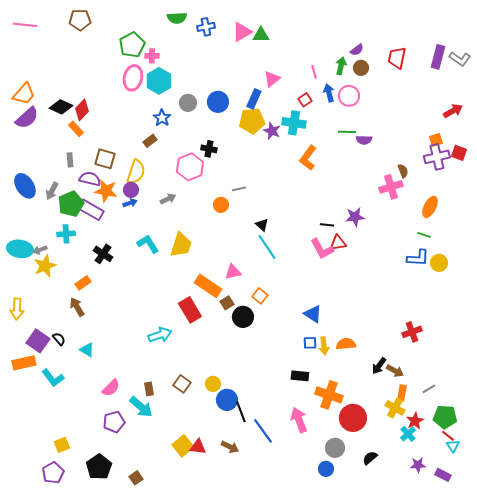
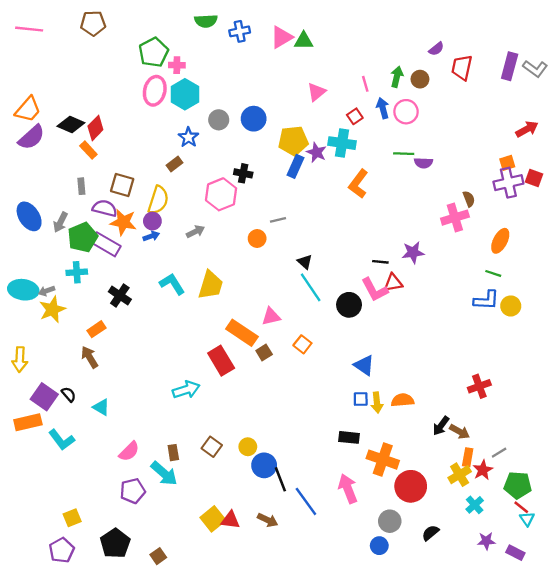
purple semicircle: (357, 50) -> (436, 49), moved
blue rectangle: (254, 99) -> (295, 166), moved
black circle: (243, 317) -> (349, 305), moved
yellow cross: (395, 408) -> (460, 475), turned 30
red star: (415, 421) -> (483, 470), moved

